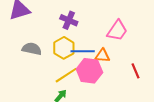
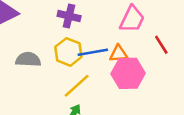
pink hexagon: (89, 71) -> (128, 73), moved
red line: (135, 71) -> (161, 45), moved

